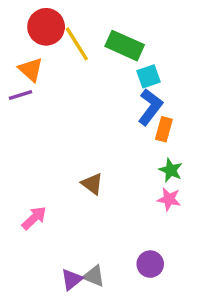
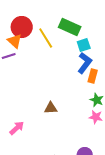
red circle: (46, 27) -> (22, 27), moved
yellow line: (77, 44) -> (46, 38), moved
brown triangle: (92, 184) -> (51, 108), turned -40

